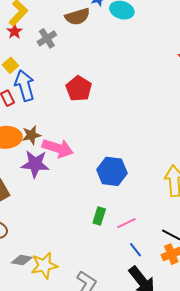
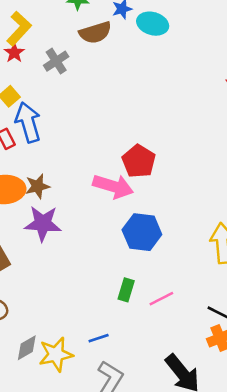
red pentagon: (79, 89) -> (139, 161), moved
pink arrow: (58, 148) -> (113, 186), moved
blue line: (136, 250) -> (99, 338), moved, turned -70
gray diamond: (22, 260) -> (27, 348), turned -40

